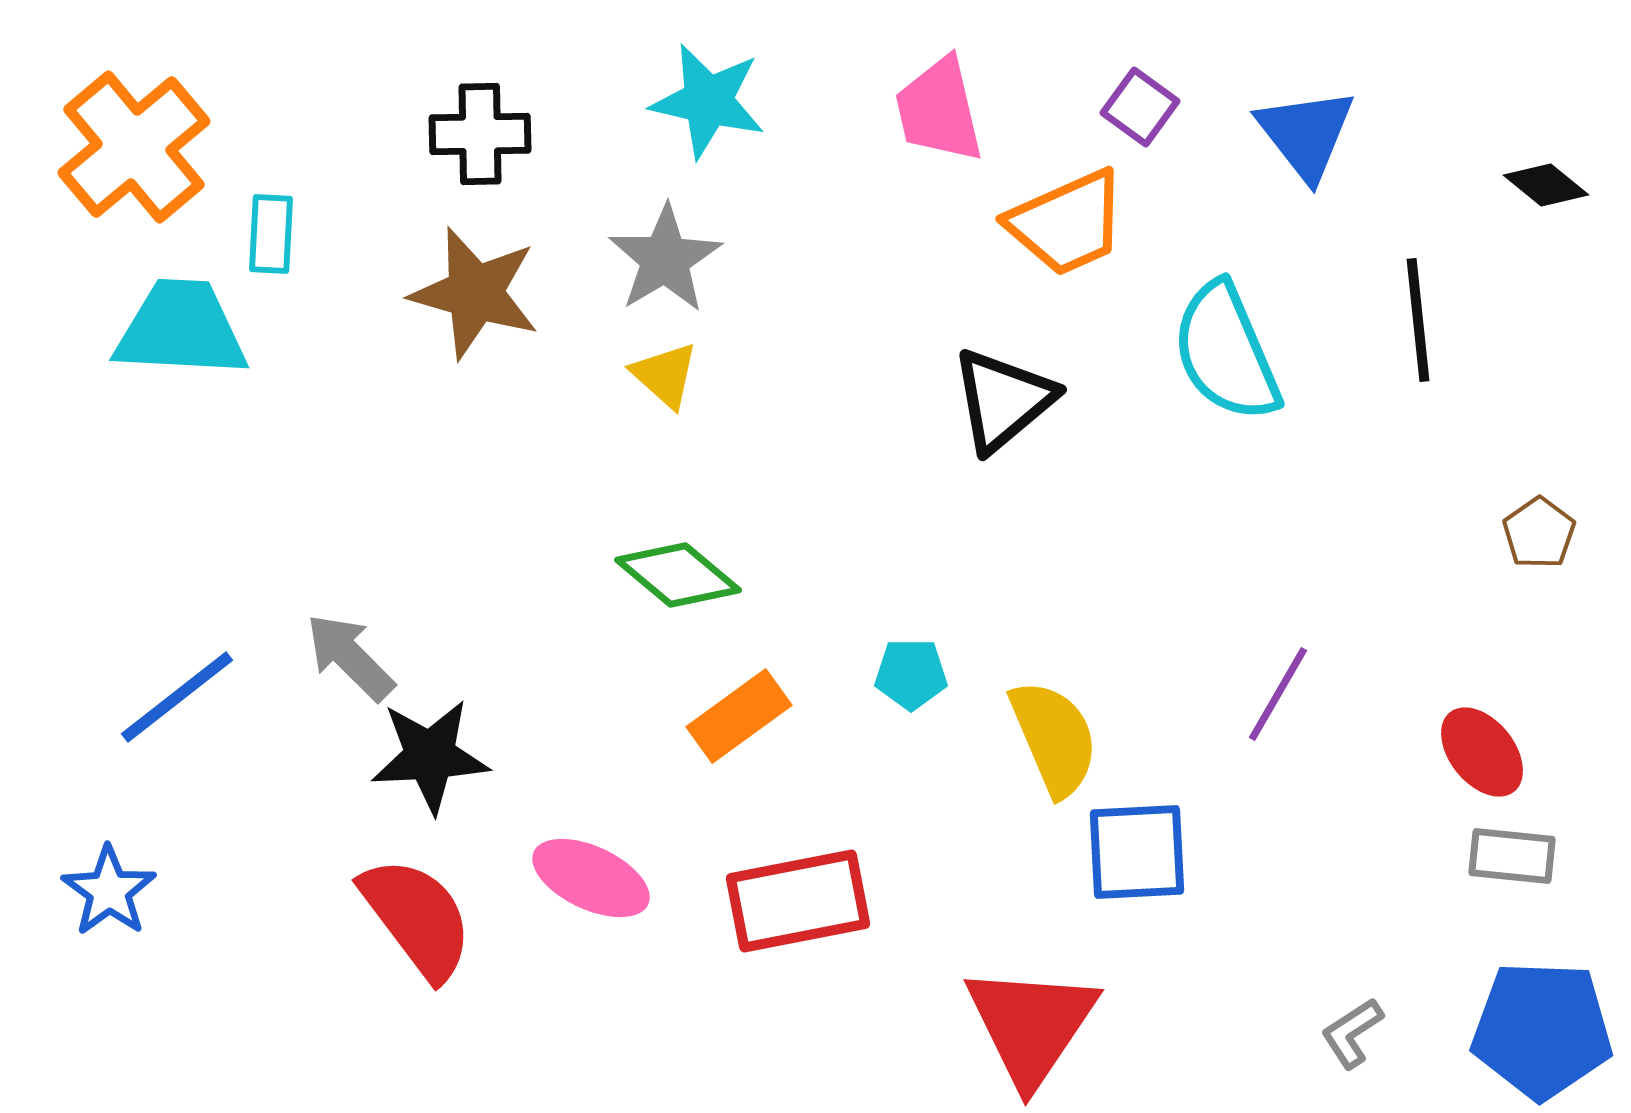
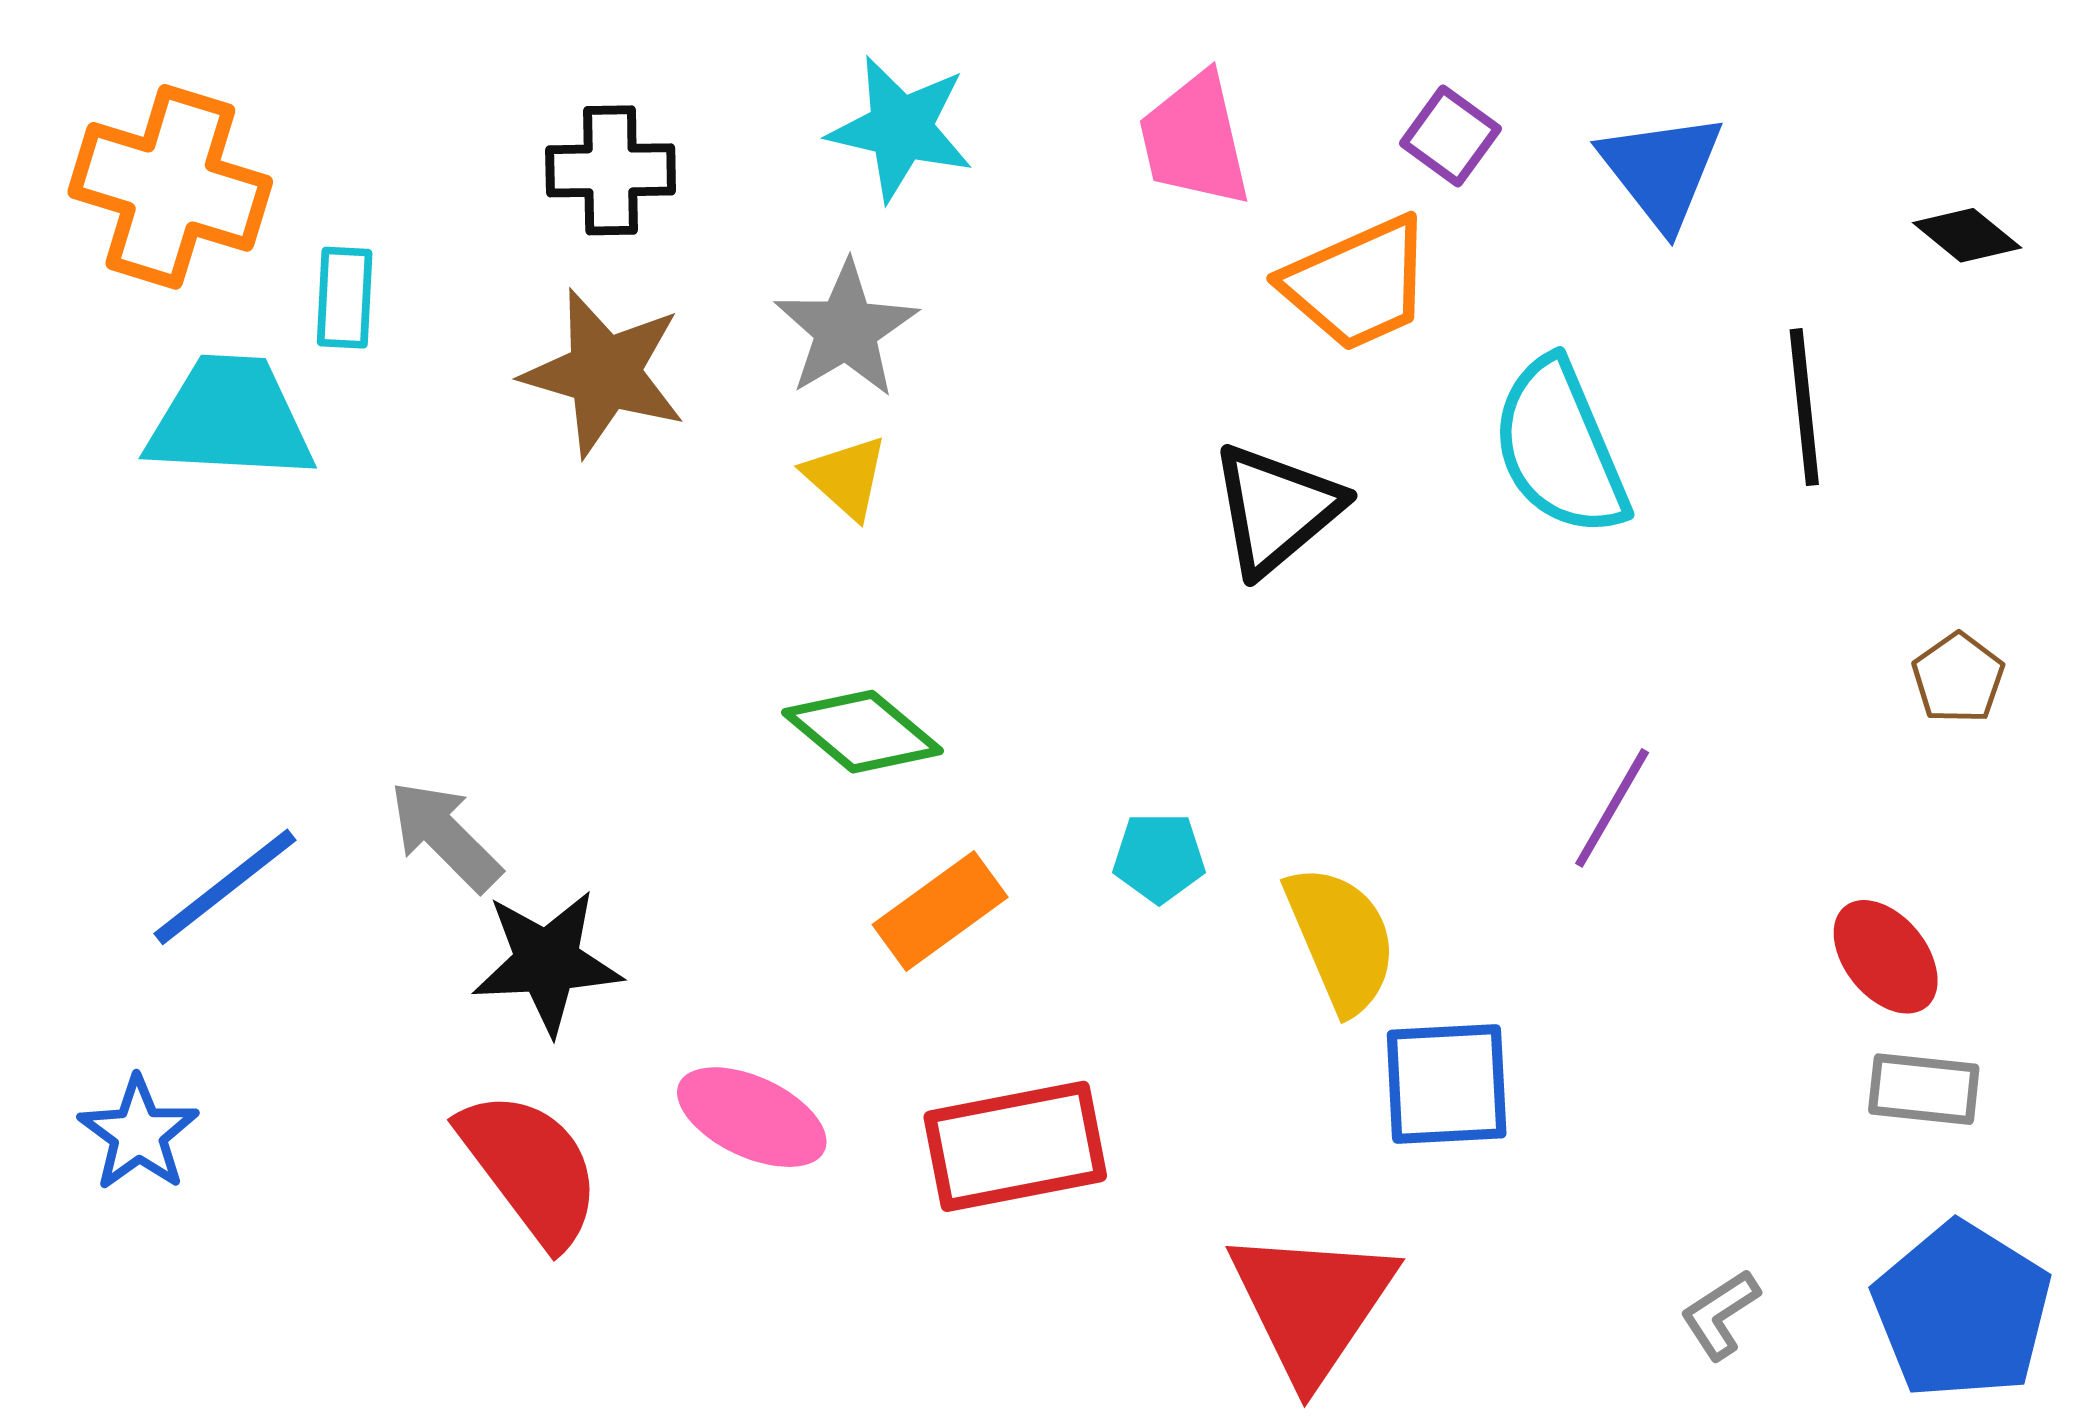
orange cross: (134, 147) -> (170, 187), turned -33
purple line: (1278, 694) -> (1612, 808), moved
blue pentagon: (1542, 1030) -> (1962, 1311), turned 30

